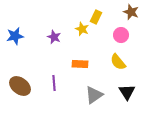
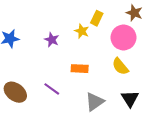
pink circle: (121, 35) -> (124, 37), size x1.5
purple line: (54, 83) -> (52, 89), turned -49

